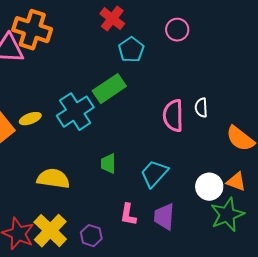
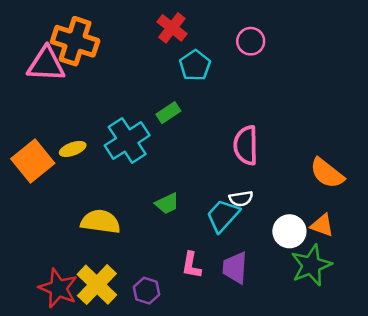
green rectangle: (109, 89) -> (168, 113), size x0.6
white semicircle: (201, 108) -> (241, 199), moved, turned -96
green trapezoid: (108, 164) -> (167, 203), turned -115

